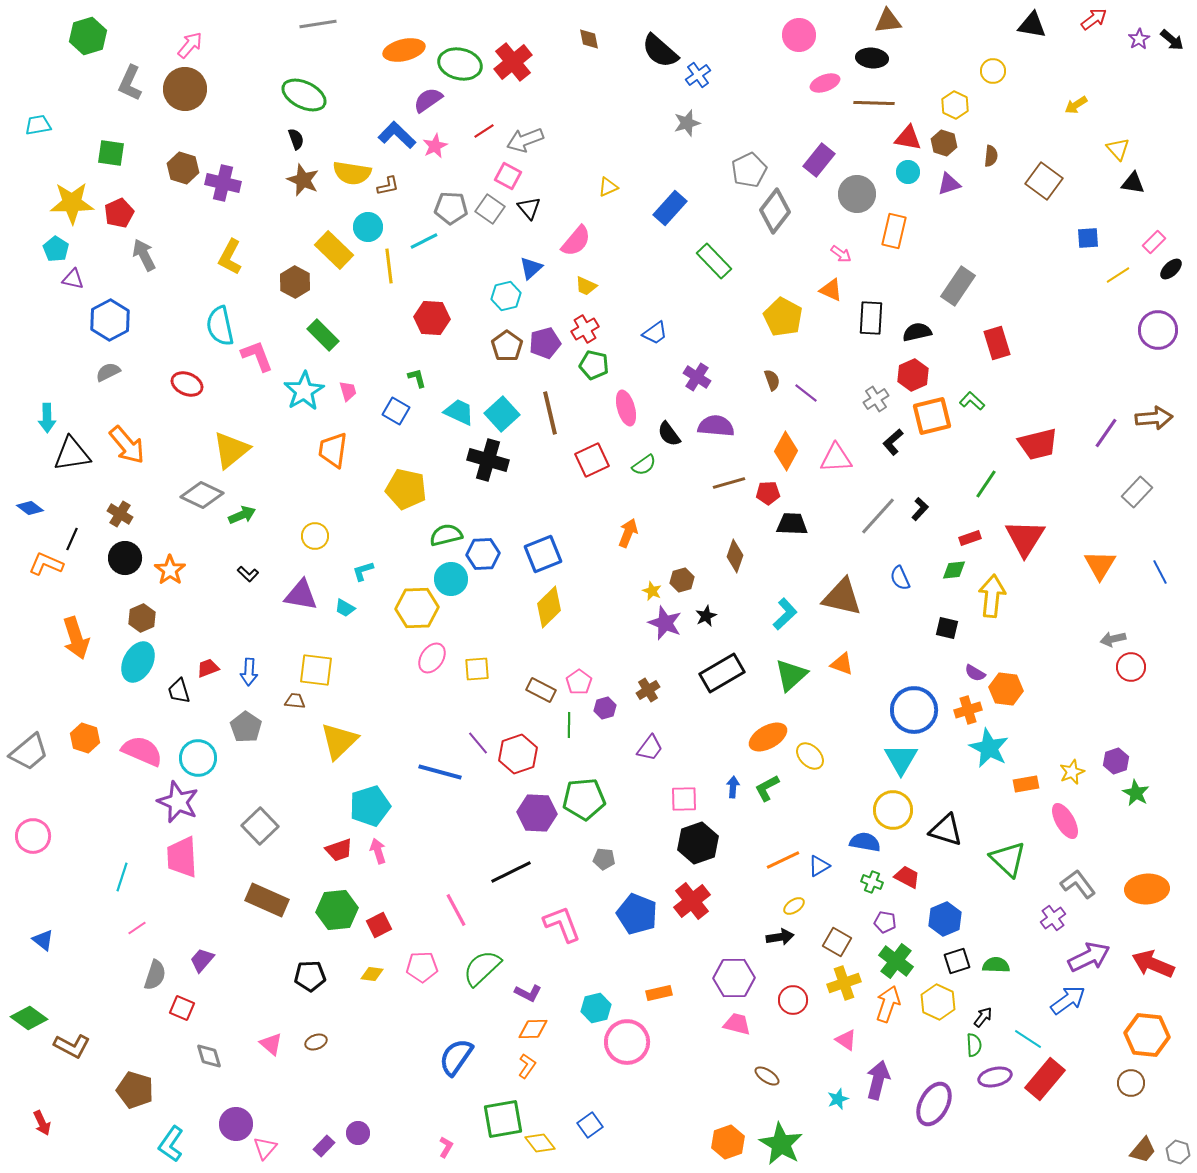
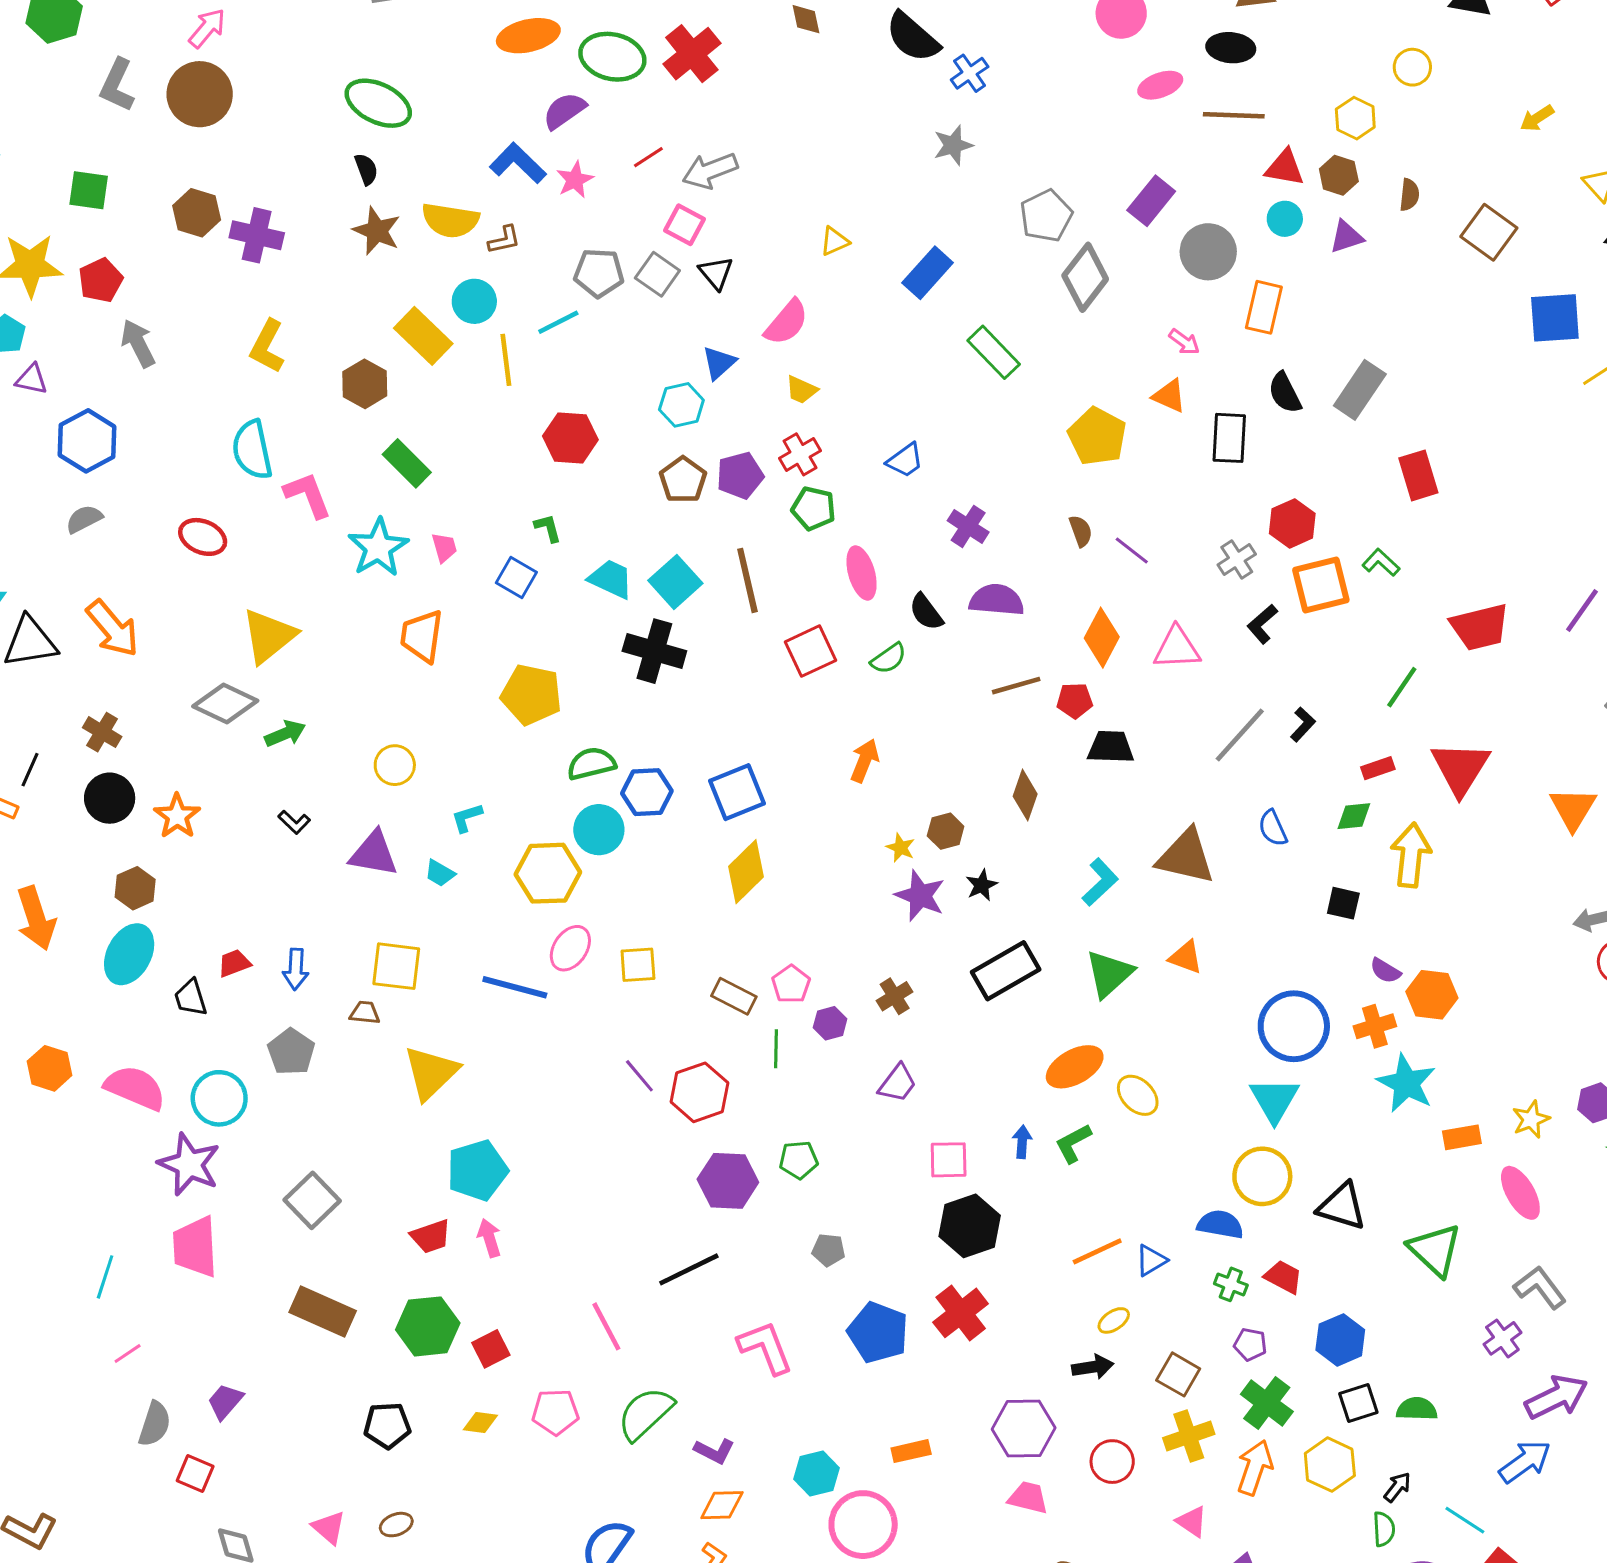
blue square: (1088, 238) -> (1555, 318), size x1.6
black semicircle: (917, 332) -> (1285, 393), moved, turned -104
blue line: (440, 772) -> (515, 987), moved
green pentagon: (584, 799) -> (799, 1160), size x0.6

